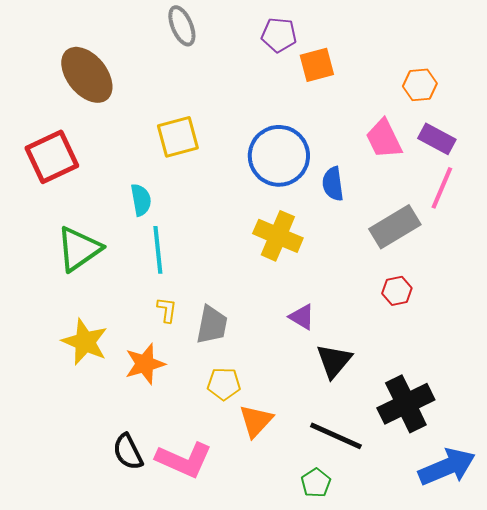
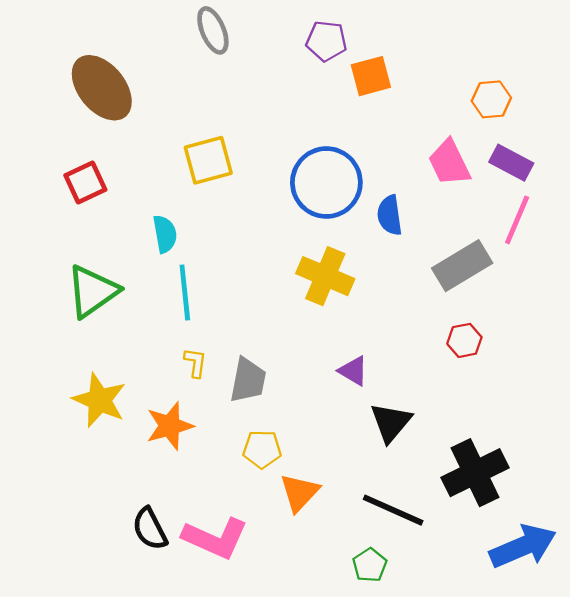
red square: (52, 157) -> (85, 183), moved, size x0.7

